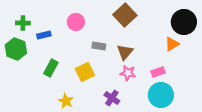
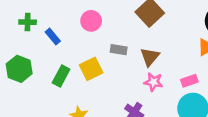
blue rectangle: (44, 35) -> (53, 36), turned 64
green hexagon: (16, 49) -> (19, 69), moved
yellow square: (85, 72) -> (91, 69), moved

